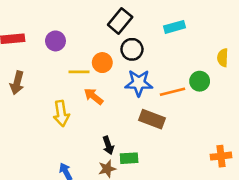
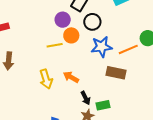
purple circle: (55, 41) -> (63, 20), moved
orange arrow: (94, 96) -> (71, 77), moved

